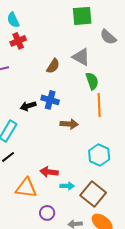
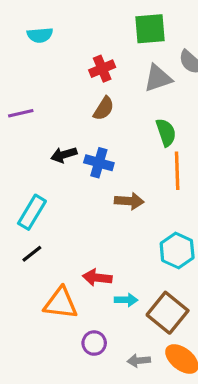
cyan semicircle: (13, 20) -> (40, 35), turned -70
red cross: (18, 41) -> (102, 69), moved
gray triangle: (81, 57) -> (158, 78), moved, turned -48
black arrow: (28, 106) -> (64, 155), moved

